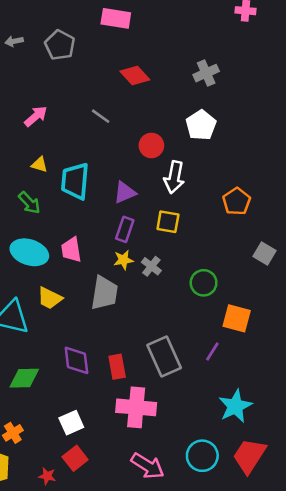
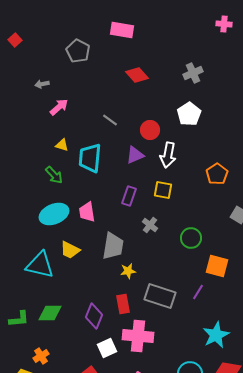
gray arrow: (14, 41) -> (42, 84), moved
gray line: (101, 116) -> (110, 120), moved
purple triangle: (125, 193) -> (135, 155), moved
cyan ellipse: (29, 252) -> (54, 214), turned -40
yellow star: (123, 260) -> (128, 271), moved
gray rectangle: (164, 357) -> (160, 296), turned -48
purple diamond: (76, 360) -> (94, 316), moved, turned 30
white square: (71, 423) -> (107, 348), moved

